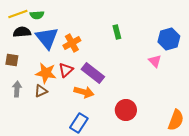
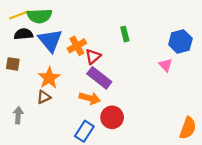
green semicircle: (37, 15) -> (40, 16), size x1.6
red triangle: (66, 70) -> (93, 56), moved
orange star: (46, 73) -> (49, 78), turned 30
gray arrow: (17, 89) -> (18, 115), moved
red circle: (126, 110) -> (112, 117), moved

